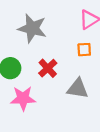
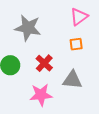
pink star: (23, 98) -> (41, 95), moved

